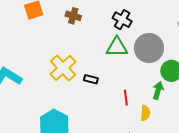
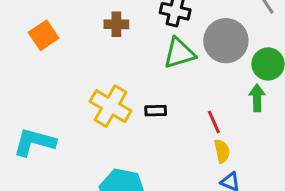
brown cross: (73, 16) -> (116, 24), moved
yellow semicircle: (145, 113) -> (222, 151), moved

